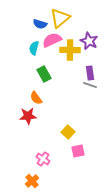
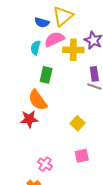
green rectangle: (44, 74) -> (46, 75), turned 42
orange semicircle: (36, 98) -> (38, 100), size x1.5
yellow square: (68, 132) -> (78, 123), moved

